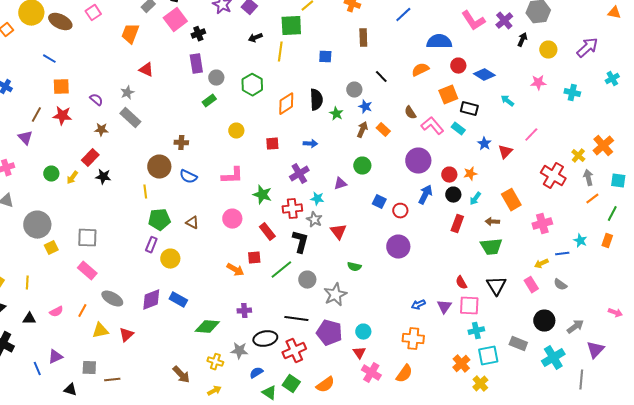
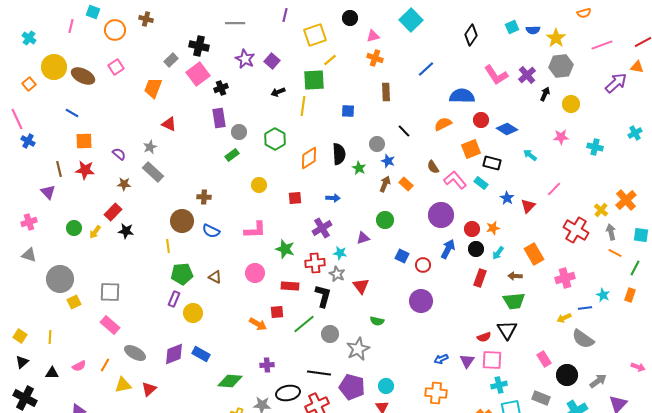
purple arrow: (587, 48) -> (616, 83), moved
brown line: (36, 115) -> (59, 169), turned -42
orange line: (592, 199) -> (615, 253), turned 64
red rectangle: (267, 232) -> (290, 286), turned -48
red semicircle: (461, 283) -> (484, 337), turned -80
pink rectangle: (531, 285) -> (544, 359), moved
gray semicircle: (560, 285) -> (583, 339), size x1.6
black triangle: (496, 286) -> (507, 330), moved

